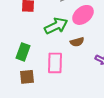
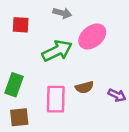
brown semicircle: (77, 42) -> (84, 87), moved

